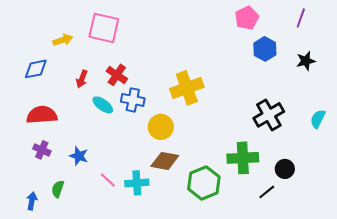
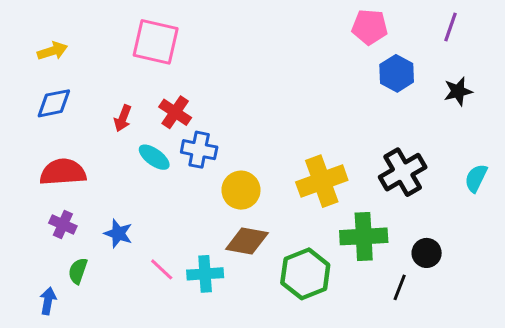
pink pentagon: (247, 18) -> (370, 27), turned 30
yellow arrow: (63, 40) -> (52, 51), moved
yellow cross: (187, 88) -> (322, 181), moved
green semicircle: (58, 189) -> (78, 271), moved
black line: (267, 192) -> (400, 287), turned -30

